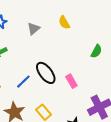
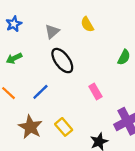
black ellipse: (46, 73) -> (62, 61), moved

